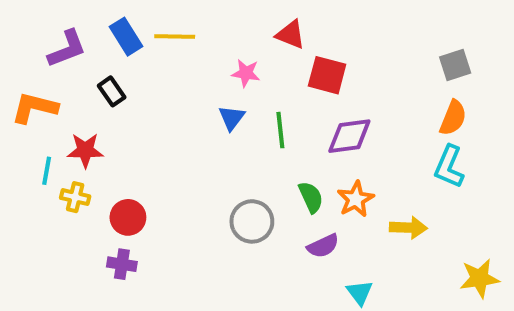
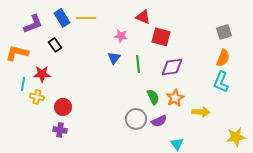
gray circle: (252, 221) -> (136, 119), moved

